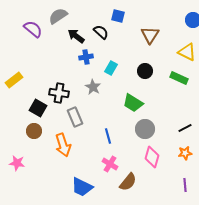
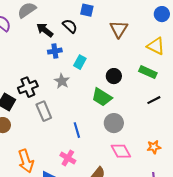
black circle: (145, 71) -> (114, 76), moved
black cross: (59, 93) -> (28, 87), turned -30
black line: (185, 128) -> (154, 100), moved
orange arrow: (63, 145) -> (26, 161), moved
pink diamond: (152, 157) -> (121, 151), turned -45
pink cross: (110, 164) -> (68, 158), moved

